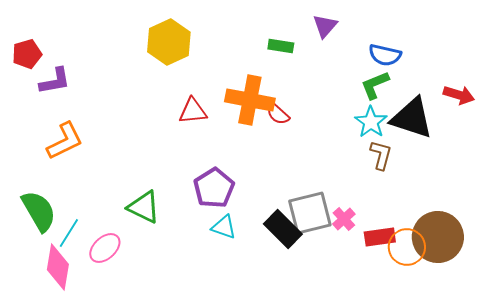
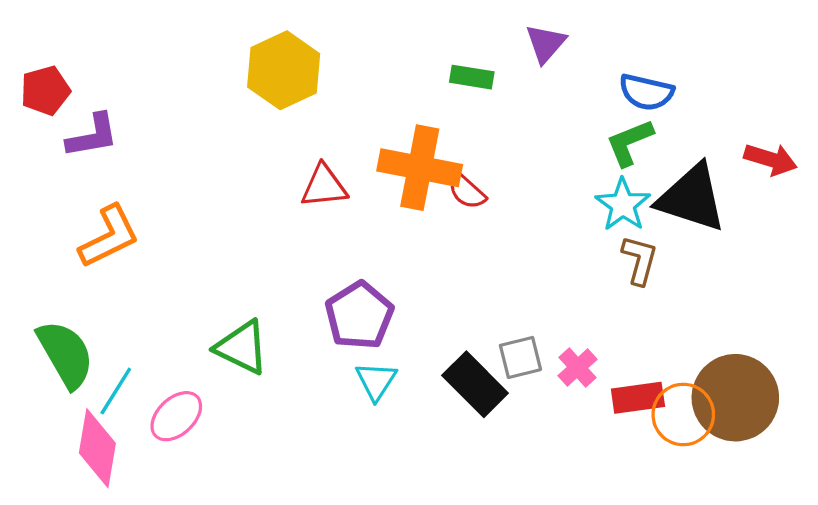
gray square: (310, 213) -> (520, 357), size x0.6
cyan triangle: (224, 227) -> (376, 381), turned 44

